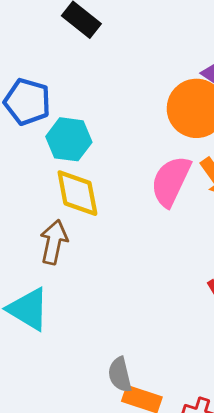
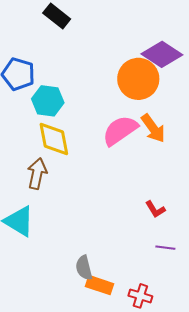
pink semicircle: (171, 181) -> (120, 130), turned 30

